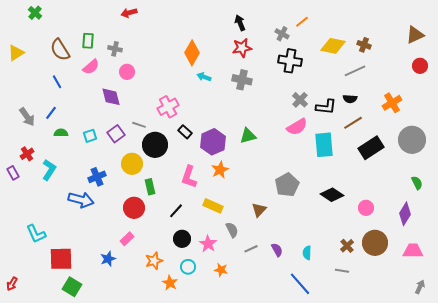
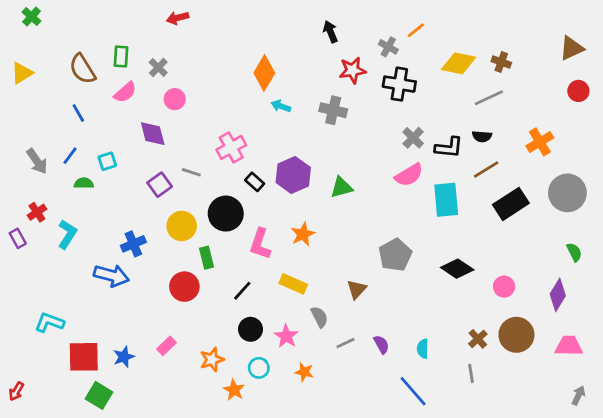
green cross: (35, 13) -> (31, 17), moved
red star: (242, 48) -> (352, 70), moved
gray cross: (115, 49) -> (158, 68), turned 32
cyan square: (90, 136) -> (107, 161), moved
purple hexagon: (213, 142) -> (293, 175), moved
black circle: (155, 145) -> (226, 214), moved
cyan L-shape: (36, 234) -> (49, 322), turned 135
pink rectangle: (127, 239) -> (166, 346), moved
blue star: (108, 259) -> (124, 357), moved
gray line: (342, 271) -> (471, 373), turned 72

